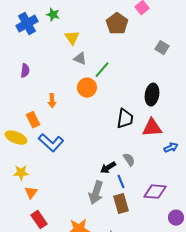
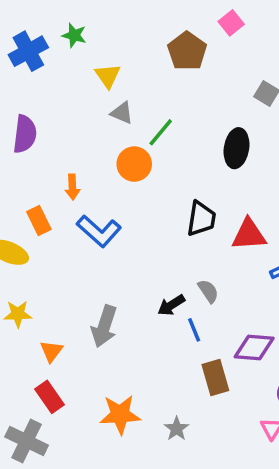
purple semicircle: (25, 71) -> (25, 134), size x1.5
black ellipse: (152, 95) -> (237, 148), moved
blue L-shape: (51, 143) -> (99, 231), moved
orange triangle: (31, 193) -> (51, 351), moved
gray arrow: (96, 193) -> (104, 326), moved
brown rectangle: (121, 204) -> (215, 377), moved

